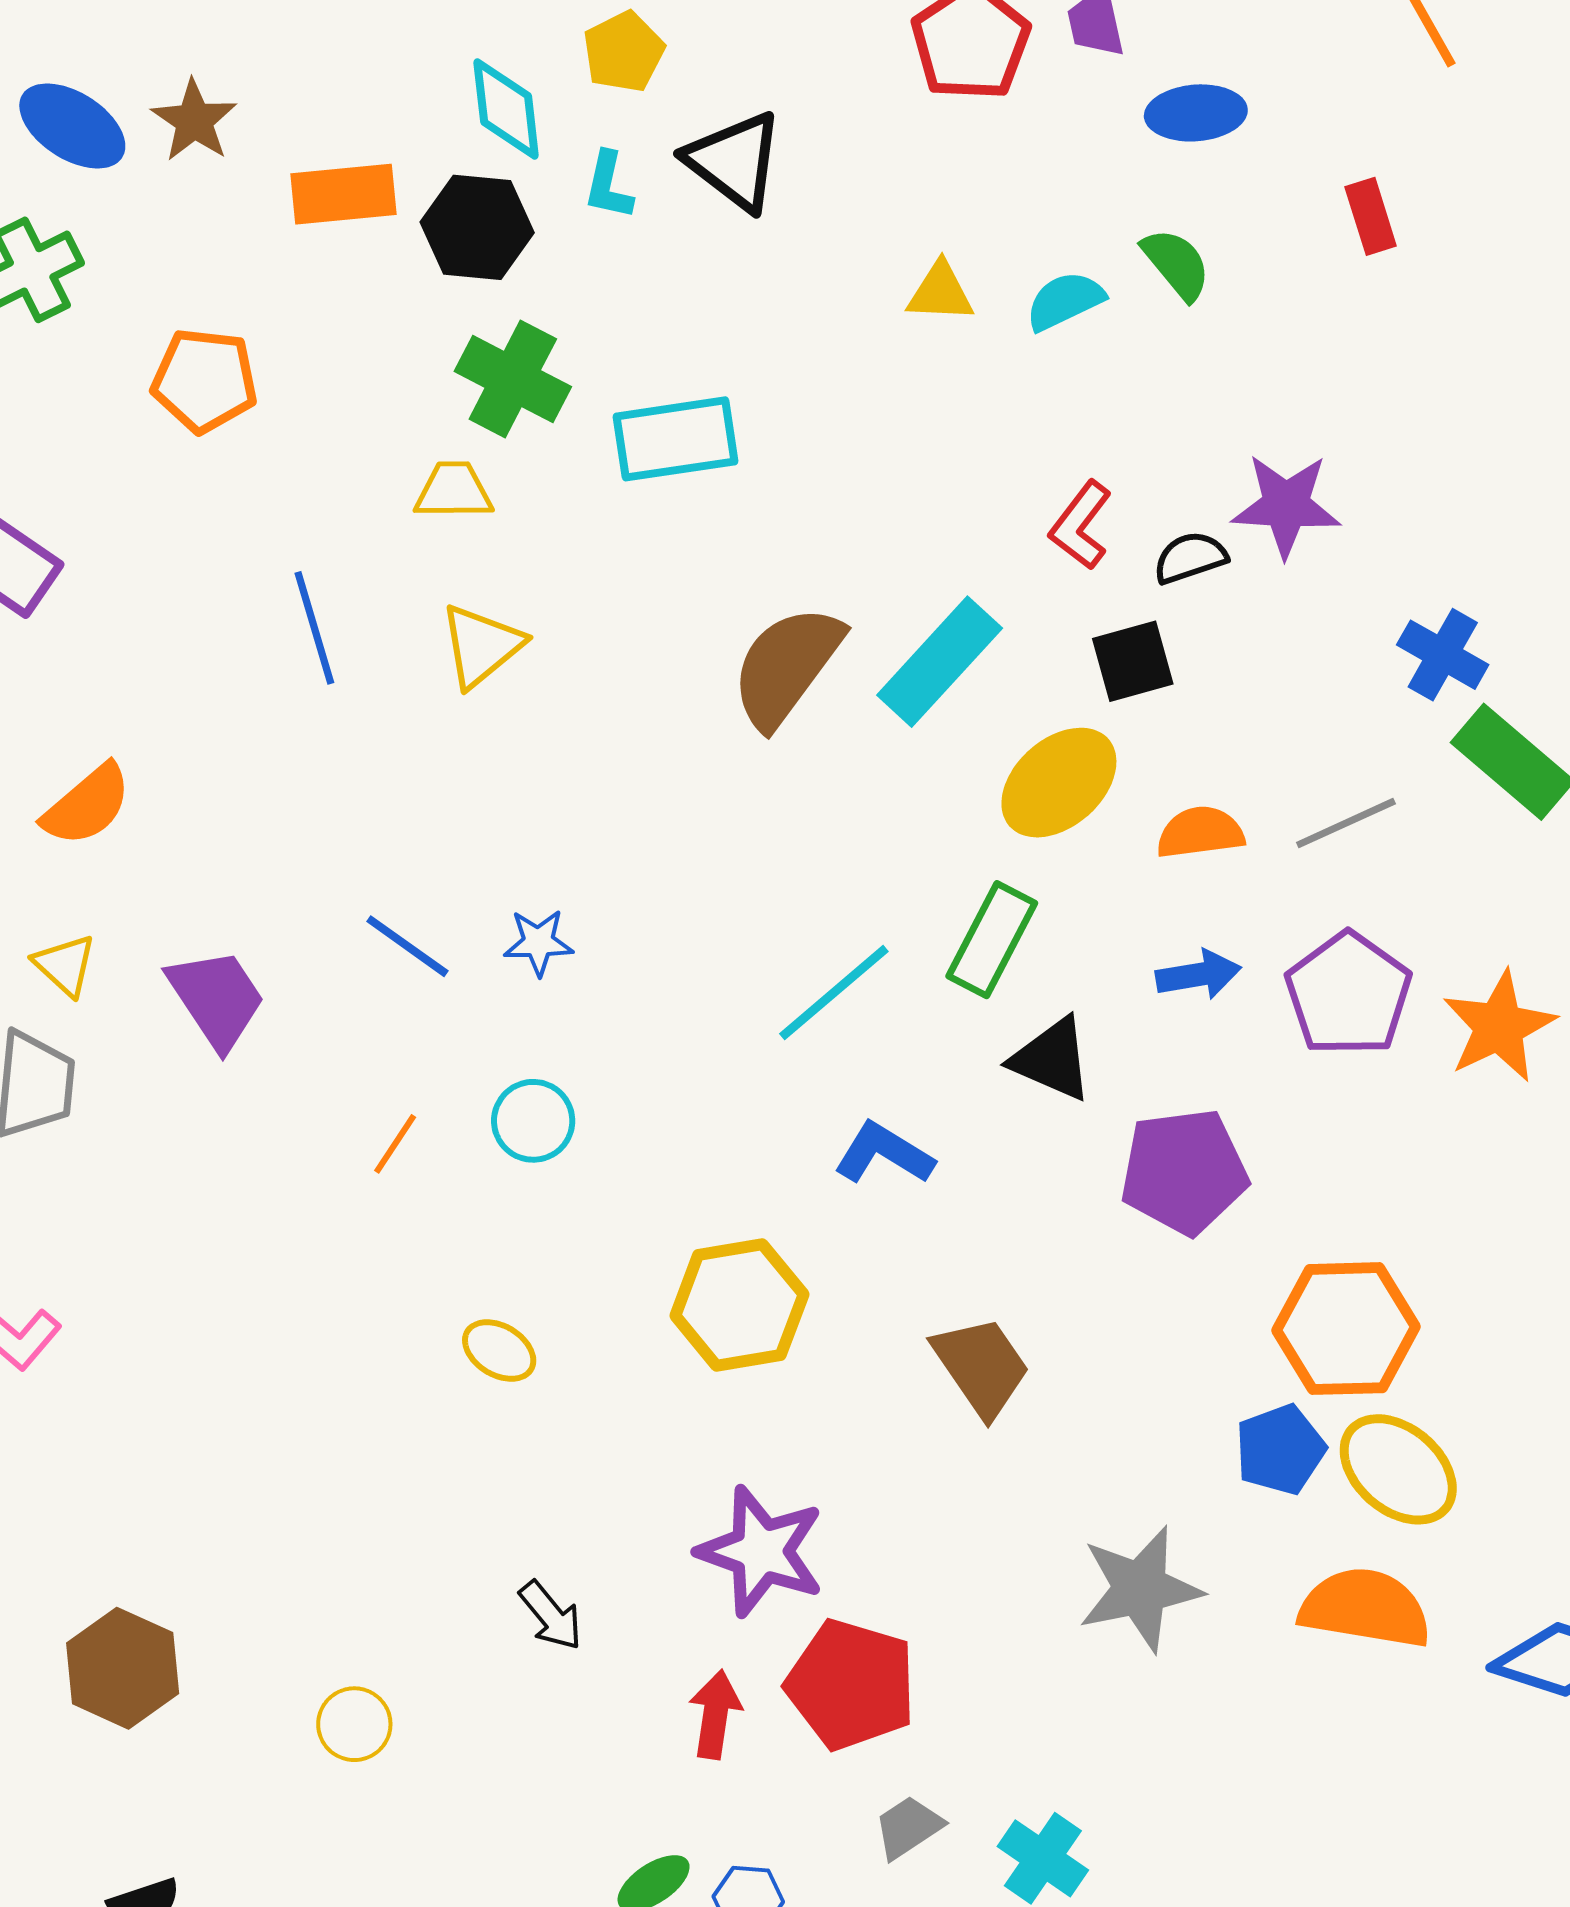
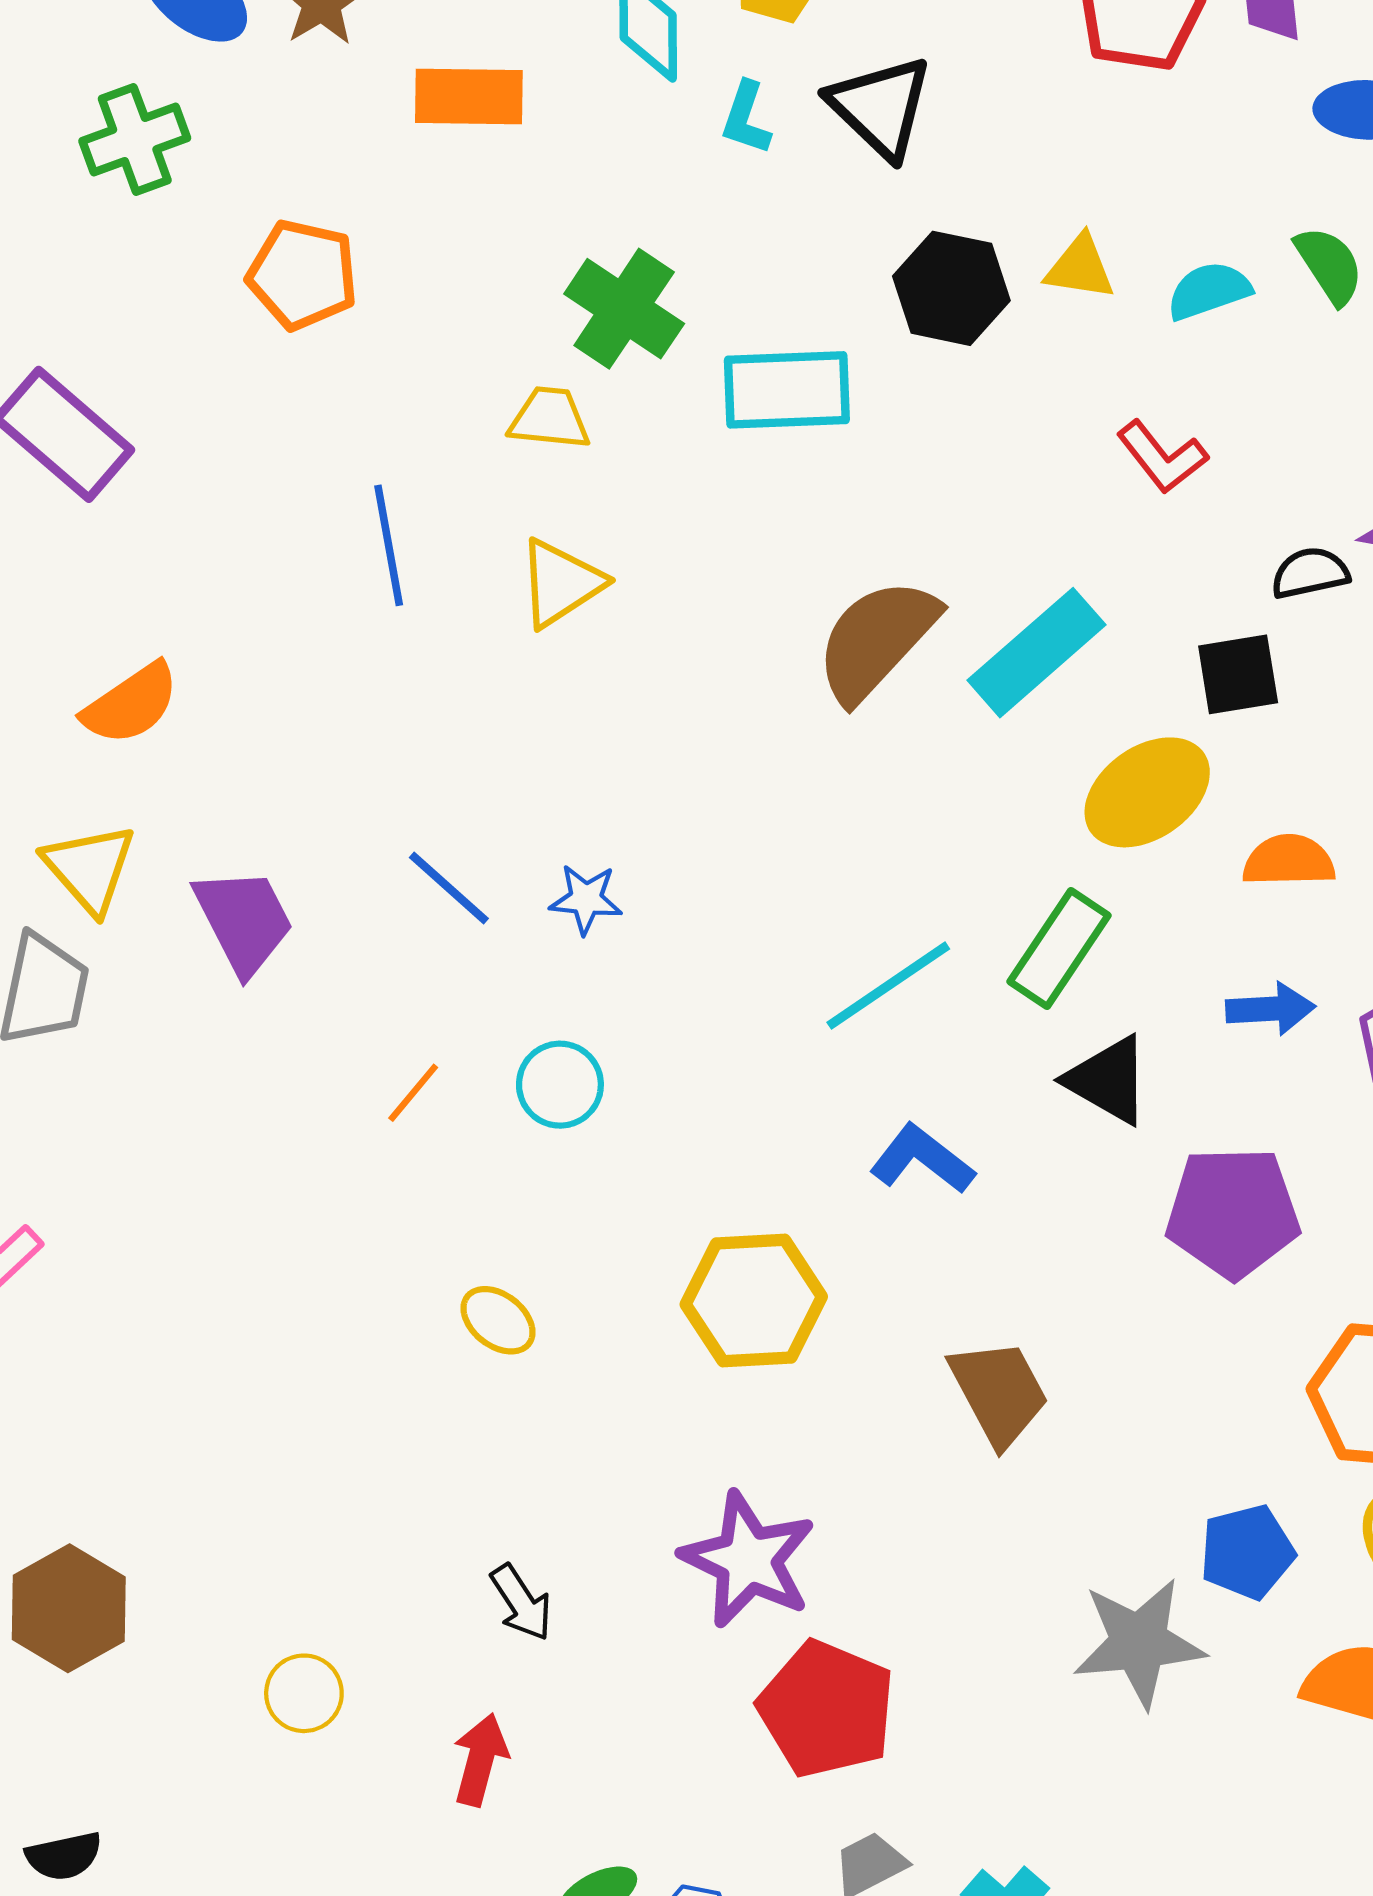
black hexagon: (477, 227) -> (951, 288), moved
red L-shape: (1081, 525) -> (1162, 457), moved, turned -82
yellow triangle: (65, 965) -> (90, 868), size x1.4
blue pentagon: (1280, 1450) -> (1247, 1552), moved
red arrow: (715, 1714) -> (480, 1760), moved

